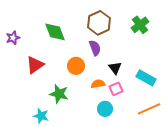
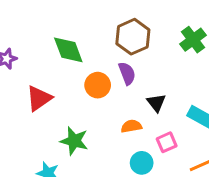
orange circle: (76, 66) -> (98, 85), moved
pink square: (116, 89) -> (167, 142), moved

